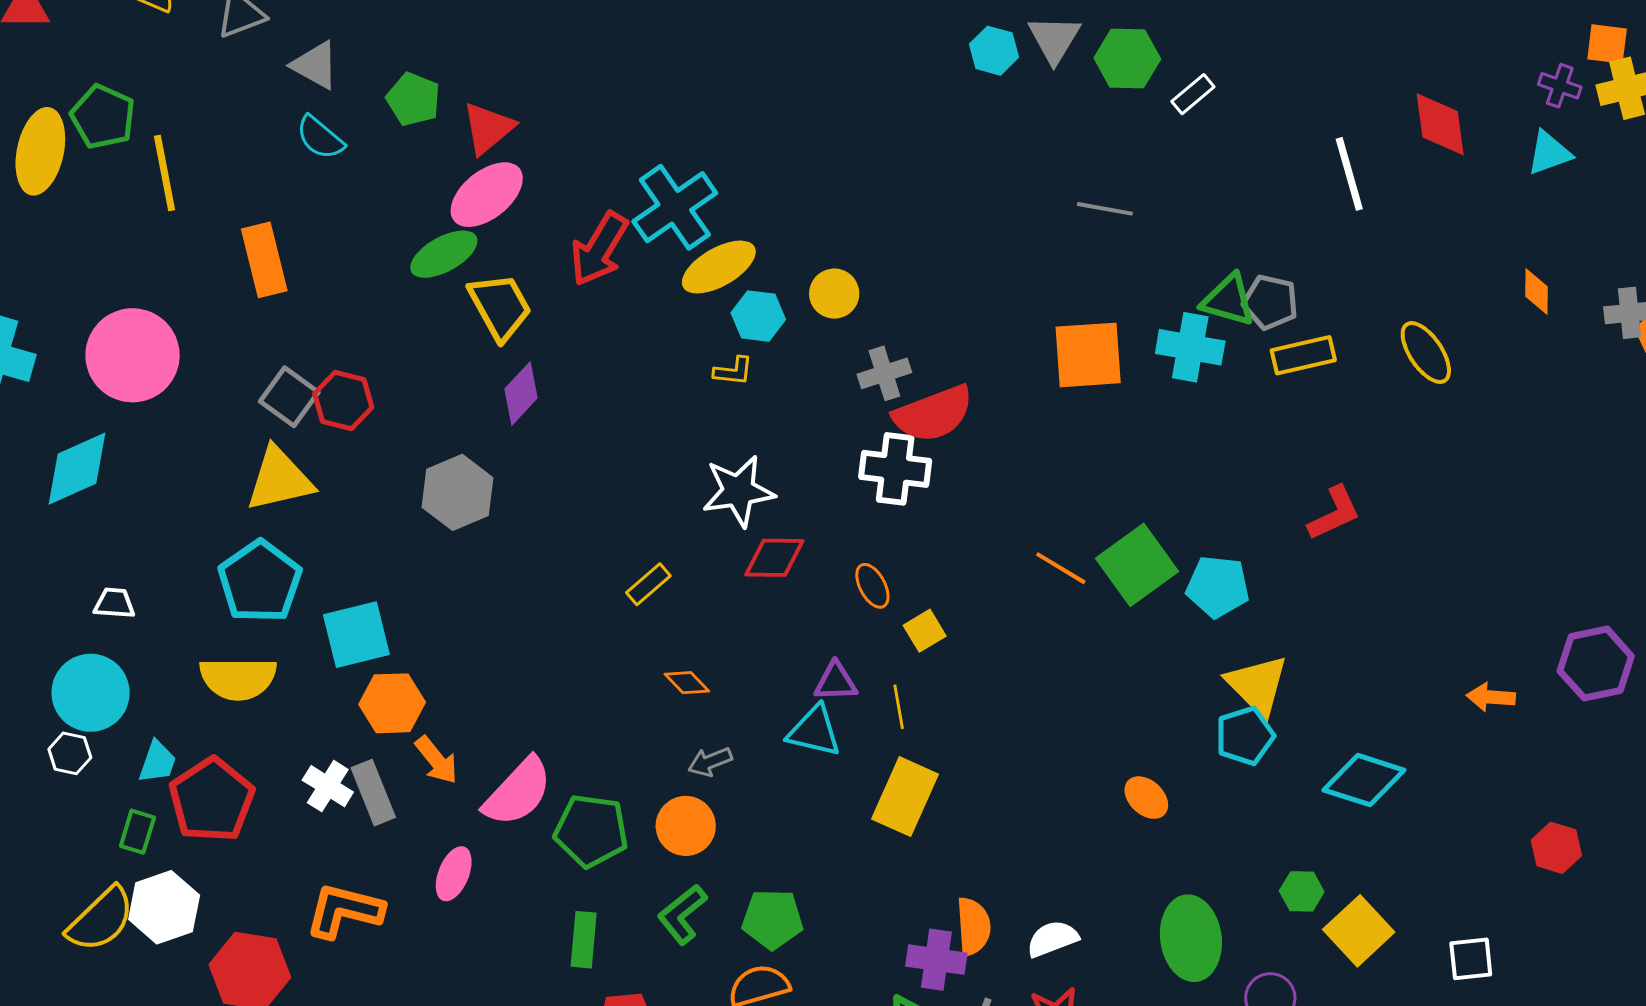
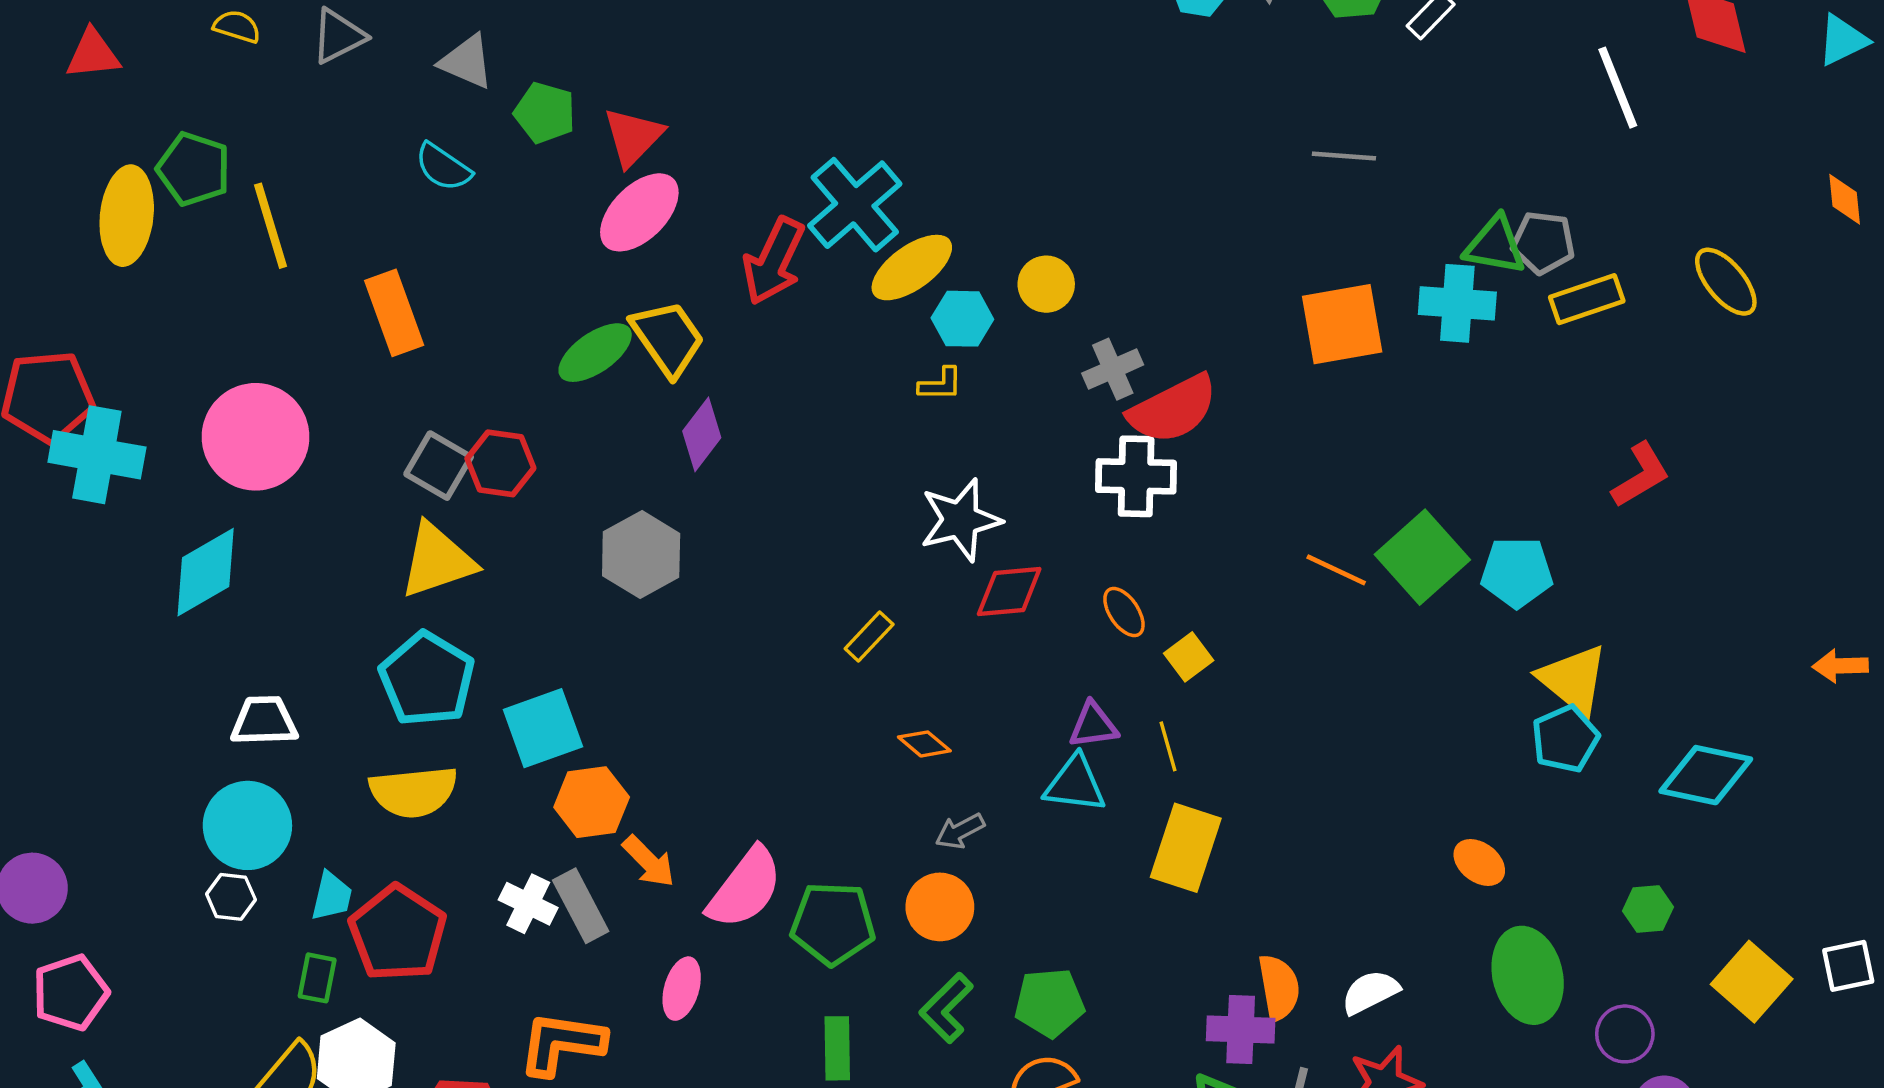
gray triangle: (315, 65) -> (467, 62), moved
green ellipse: (444, 254) -> (595, 353), moved
white trapezoid: (114, 603) -> (264, 721), size x1.4
orange ellipse: (1146, 798) -> (1479, 862), moved
yellow square: (1359, 931) -> (1752, 982), moved

